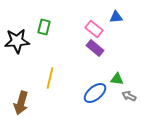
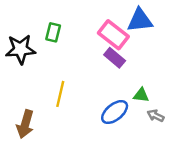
blue triangle: (116, 17) -> (140, 20), size x1.6
pink rectangle: (94, 29) -> (113, 35), size x1.4

